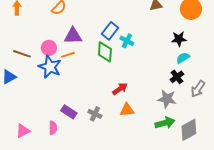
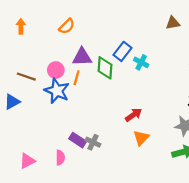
green diamond: (105, 52) -> (105, 68), moved
orange line: (68, 55) -> (77, 78), turned -56
orange triangle: (127, 110) -> (141, 138), turned -42
gray cross: (95, 114) -> (93, 142), moved

